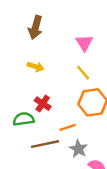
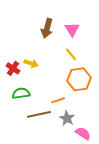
brown arrow: (35, 27) -> (47, 28), moved
yellow arrow: (35, 67) -> (31, 63), moved
red cross: (43, 104) -> (13, 68), moved

